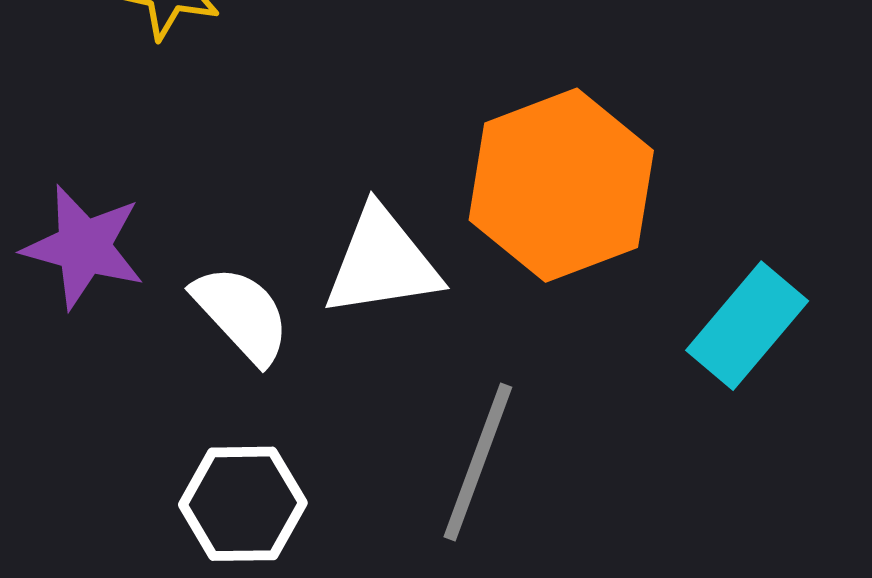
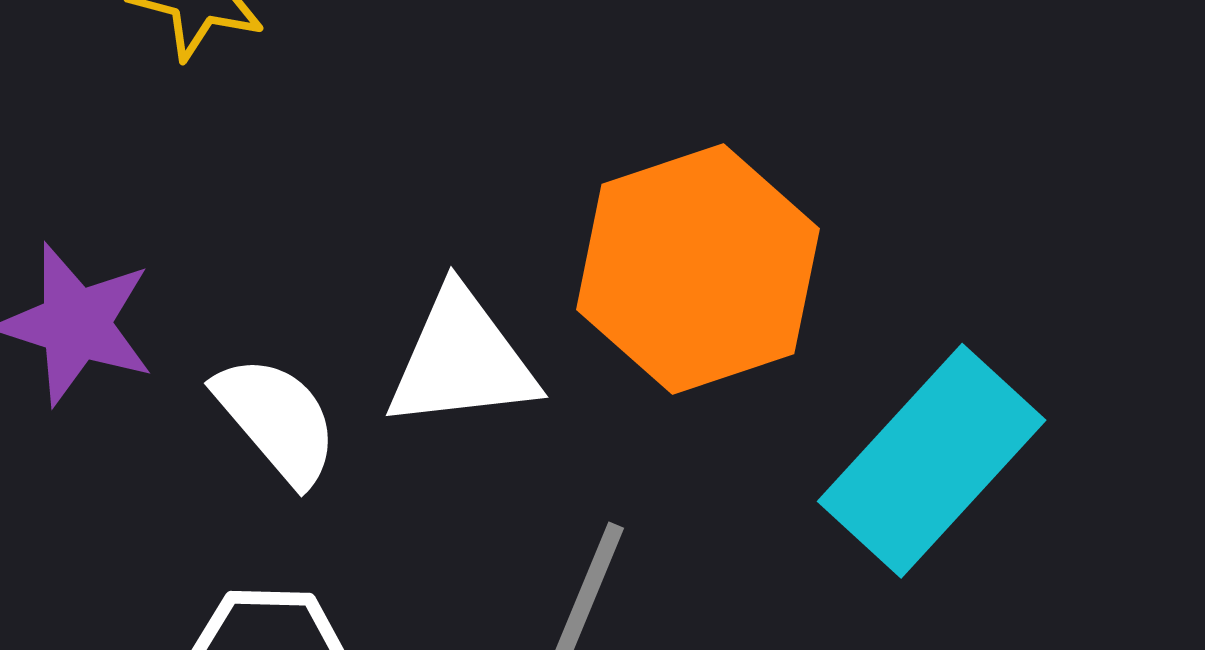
cyan rectangle: (747, 326) -> (932, 461), size x1.4

